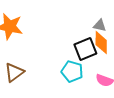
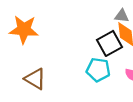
brown triangle: (14, 72) -> (35, 79), turned -45

